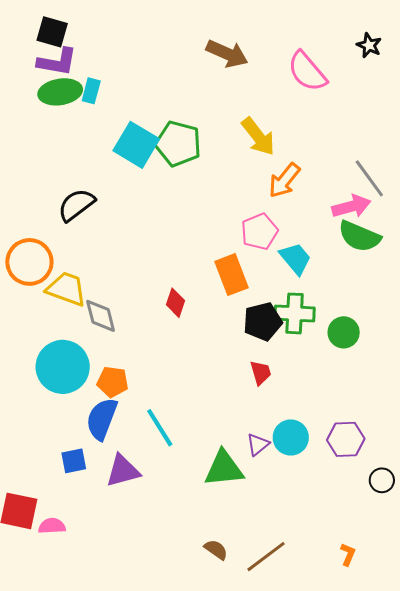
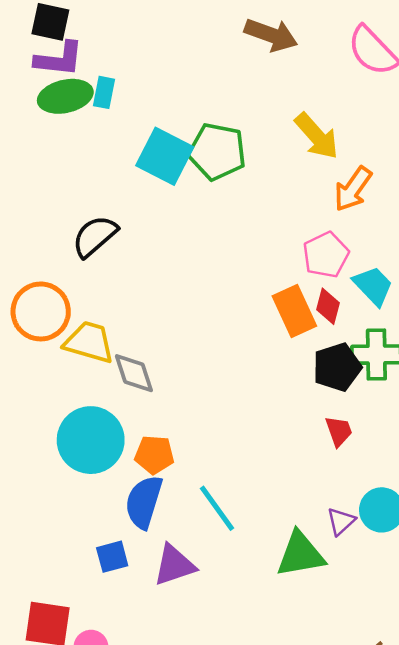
red diamond: (176, 303) -> (328, 306), moved

